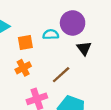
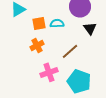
cyan semicircle: (51, 34) -> (57, 23), moved

